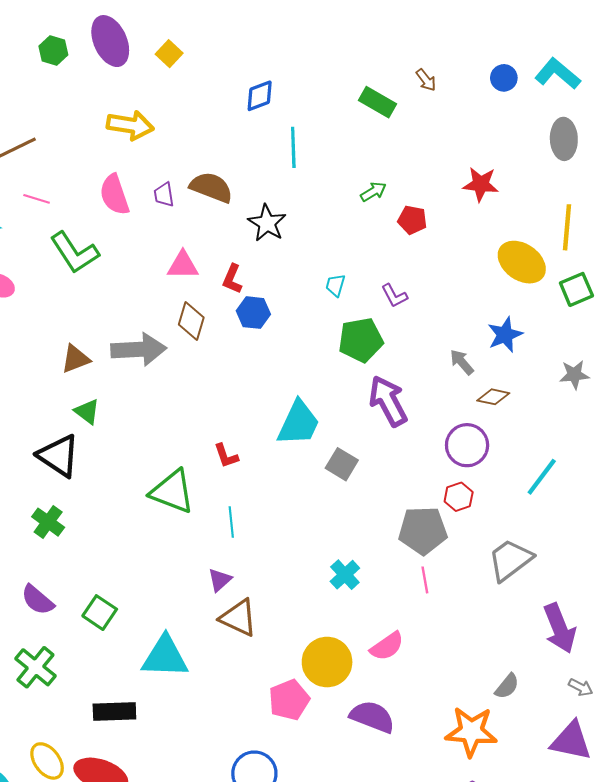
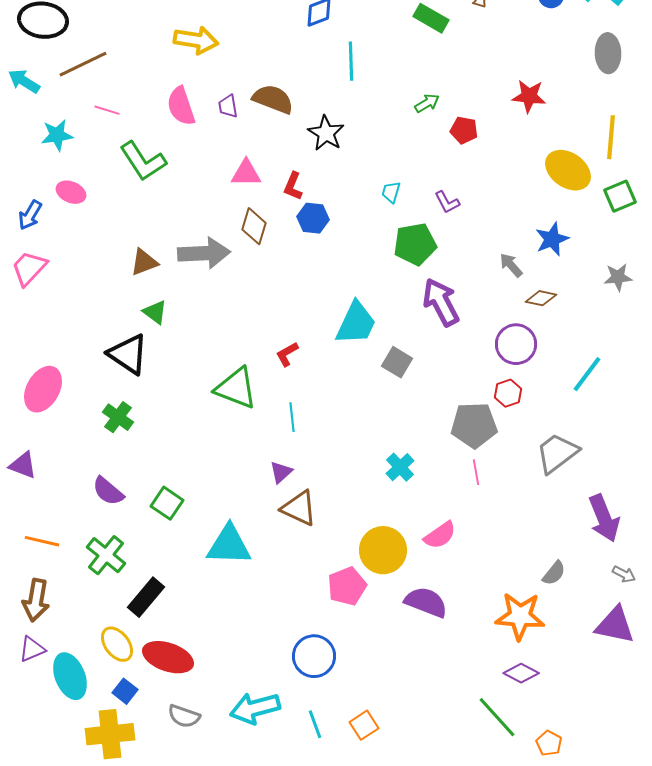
red L-shape: (226, 456) -> (287, 354), turned 80
black rectangle: (114, 711) -> (146, 597), moved, turned -48

